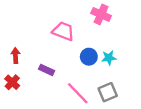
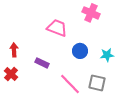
cyan star: (109, 58) -> (107, 55), moved
gray square: (108, 92) -> (97, 83), turned 36

